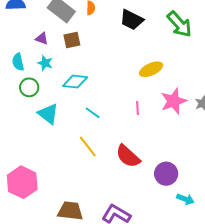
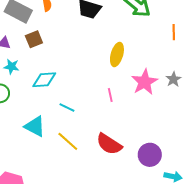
yellow ellipse: (151, 69) -> (117, 55), turned -40
cyan triangle: (48, 114) -> (35, 126), moved

